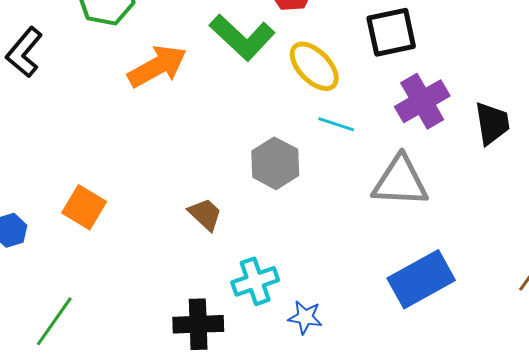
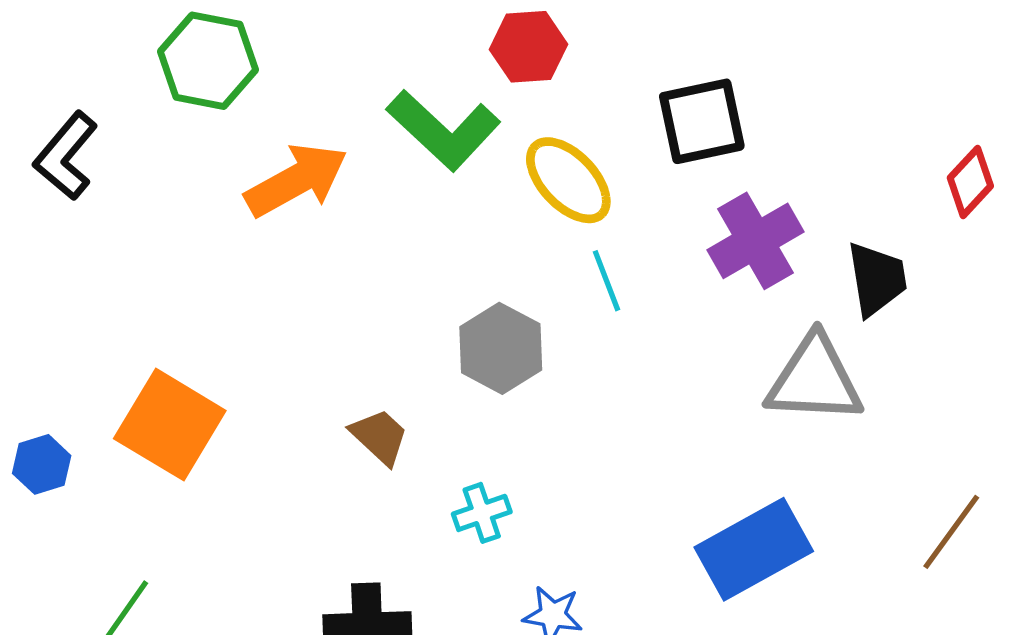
cyan line: (336, 124) -> (606, 281), turned 51
gray triangle: (400, 181) -> (814, 379), moved
orange square: (84, 207) -> (170, 425), size x1.4
cyan cross: (255, 281) -> (482, 513), moved, size x0.7

